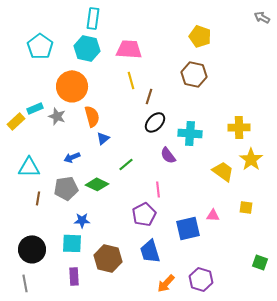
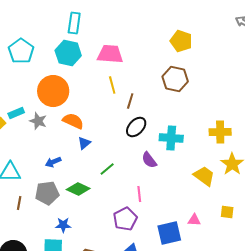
orange semicircle: (92, 116) -> (73, 121), turned -50

